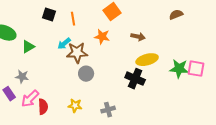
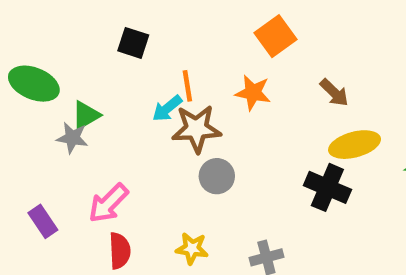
orange line: (73, 19) -> (187, 86), moved
brown arrow: (138, 37) -> (334, 93), turned 32
gray star: (22, 77) -> (72, 138), moved
pink arrow: (30, 99) -> (108, 203), moved

